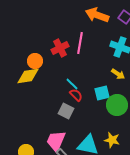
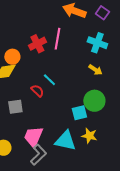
cyan square: (102, 93) -> (79, 113), moved
red semicircle: (76, 95) -> (37, 91), moved
gray square: (66, 111) -> (15, 107), moved, turned -35

